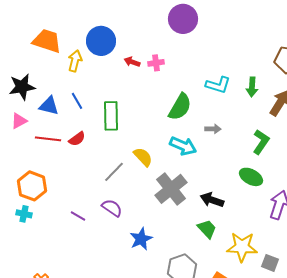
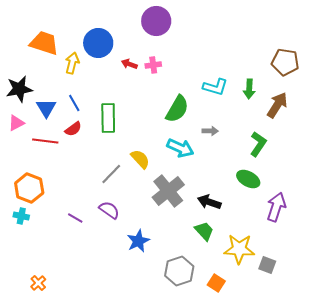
purple circle: (183, 19) -> (156, 21), moved
blue triangle: (49, 106) -> (46, 108), turned 45
red semicircle: (77, 139) -> (73, 129), moved

